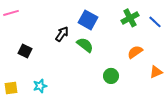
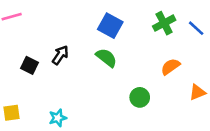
black arrow: (62, 34) -> (60, 55), moved
cyan star: (40, 86) -> (58, 118), moved

